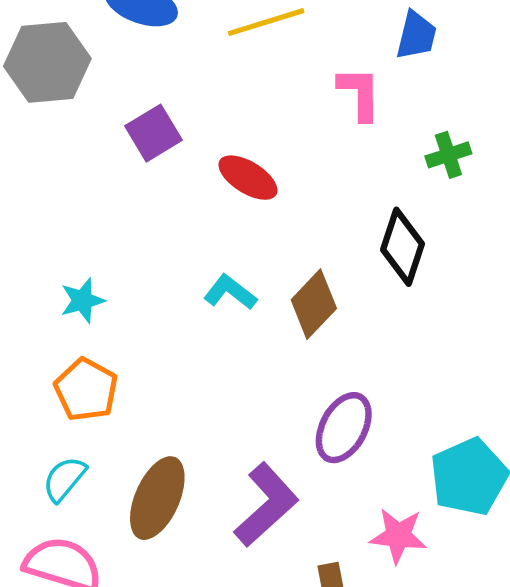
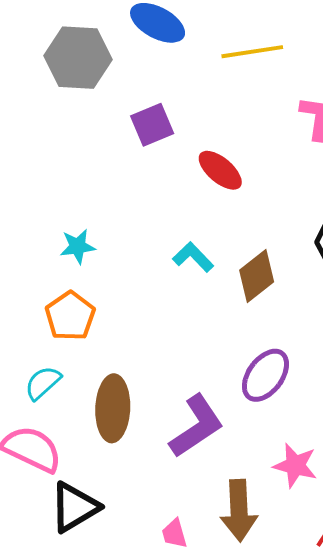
brown ellipse: (157, 498) -> (113, 408), turned -30

